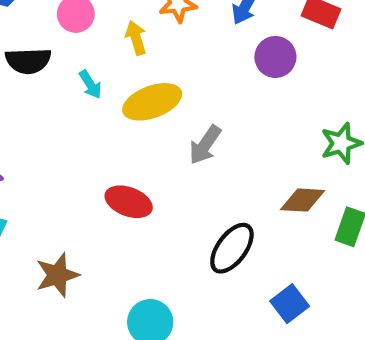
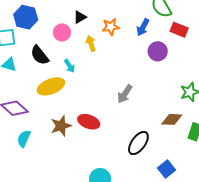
black semicircle: (28, 61) -> (40, 55), turned 55
yellow ellipse: (152, 102) -> (51, 86), moved
brown star: (57, 275) -> (61, 126), moved

